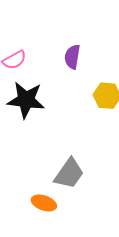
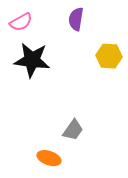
gray trapezoid: (69, 174) -> (73, 130), size x0.7

